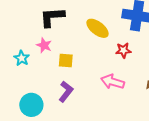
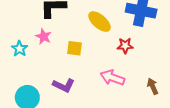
yellow square: (66, 61) -> (74, 48), moved
purple L-shape: (66, 92) -> (64, 85), turned 75

